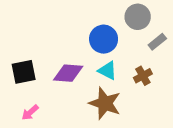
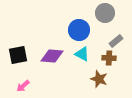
gray rectangle: (157, 42) -> (116, 41), moved
brown cross: (143, 76) -> (109, 58), turned 32
brown star: (105, 103) -> (99, 79), moved, size x0.7

